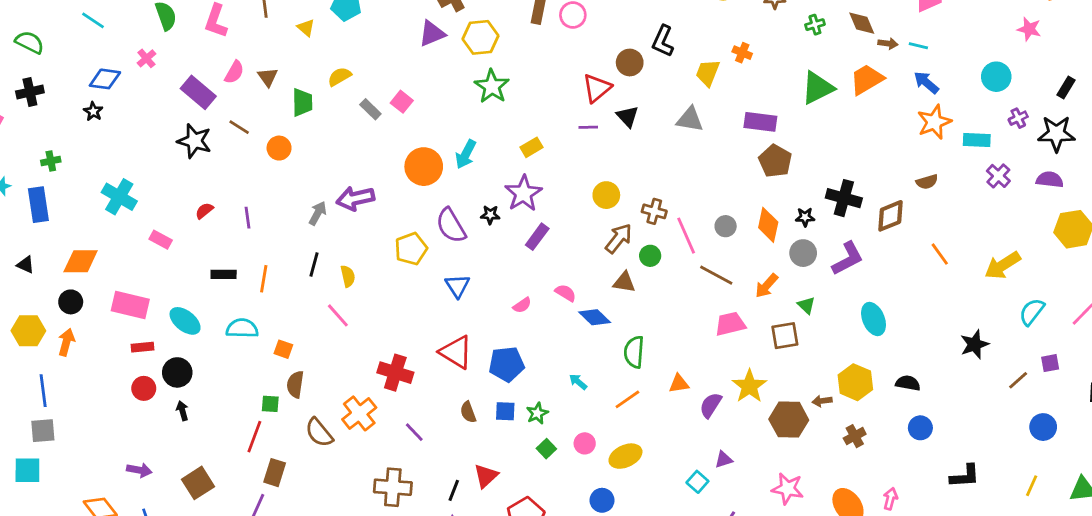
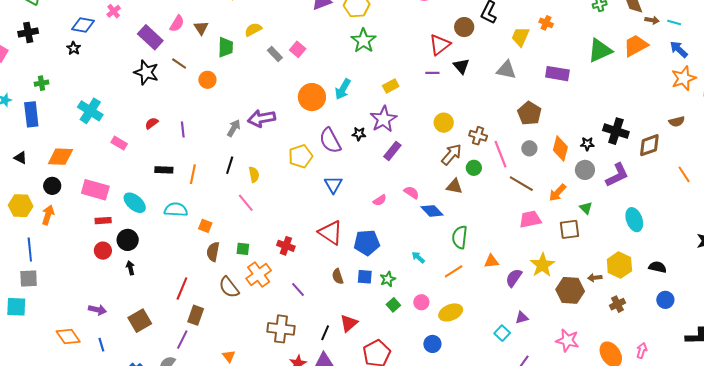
brown pentagon: (775, 161) -> (529, 113), moved
red cross: (395, 373) -> (286, 246), size x0.7
green square: (270, 404) -> (243, 249), moved

